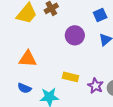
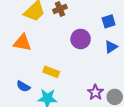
orange triangle: (28, 59) -> (22, 43), moved
yellow rectangle: (71, 77) -> (51, 72), moved

